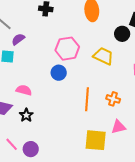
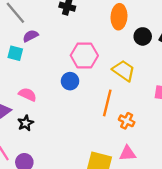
black circle: (122, 34) -> (143, 36), moved
orange line: (87, 99) -> (107, 103), moved

